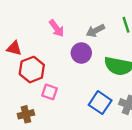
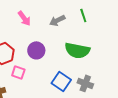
purple circle: (81, 53) -> (36, 50), moved

